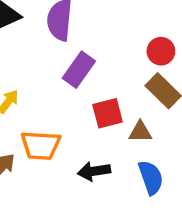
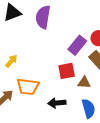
purple rectangle: (79, 70) -> (77, 45), moved

